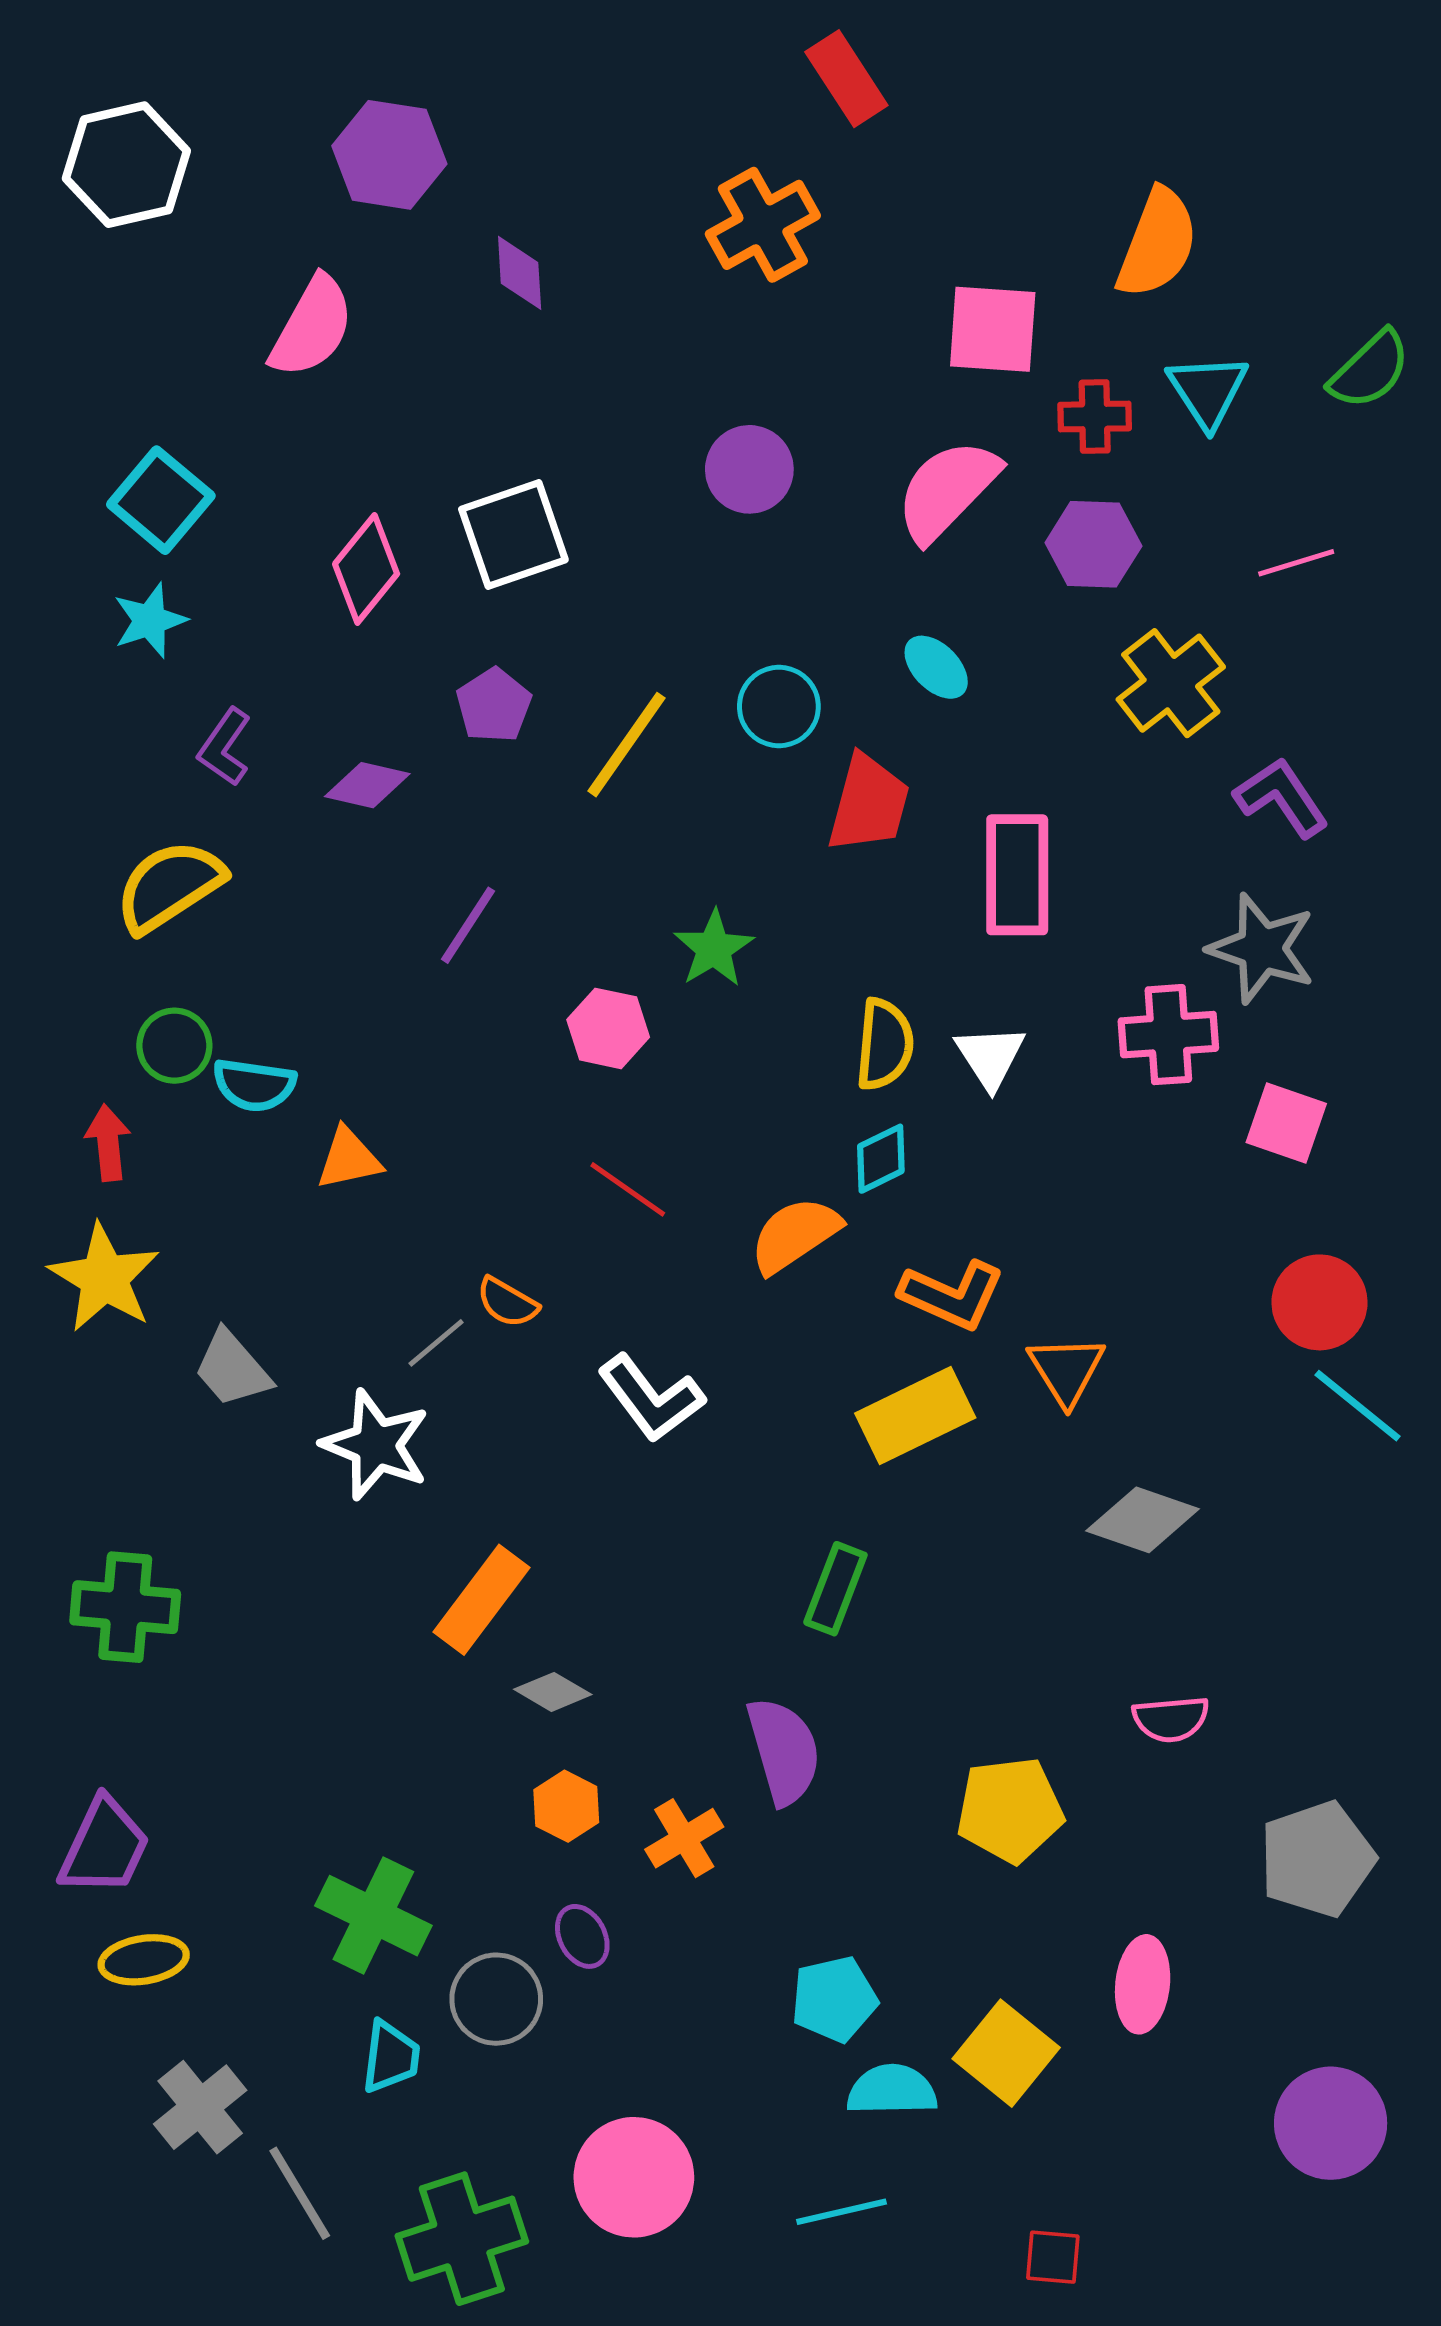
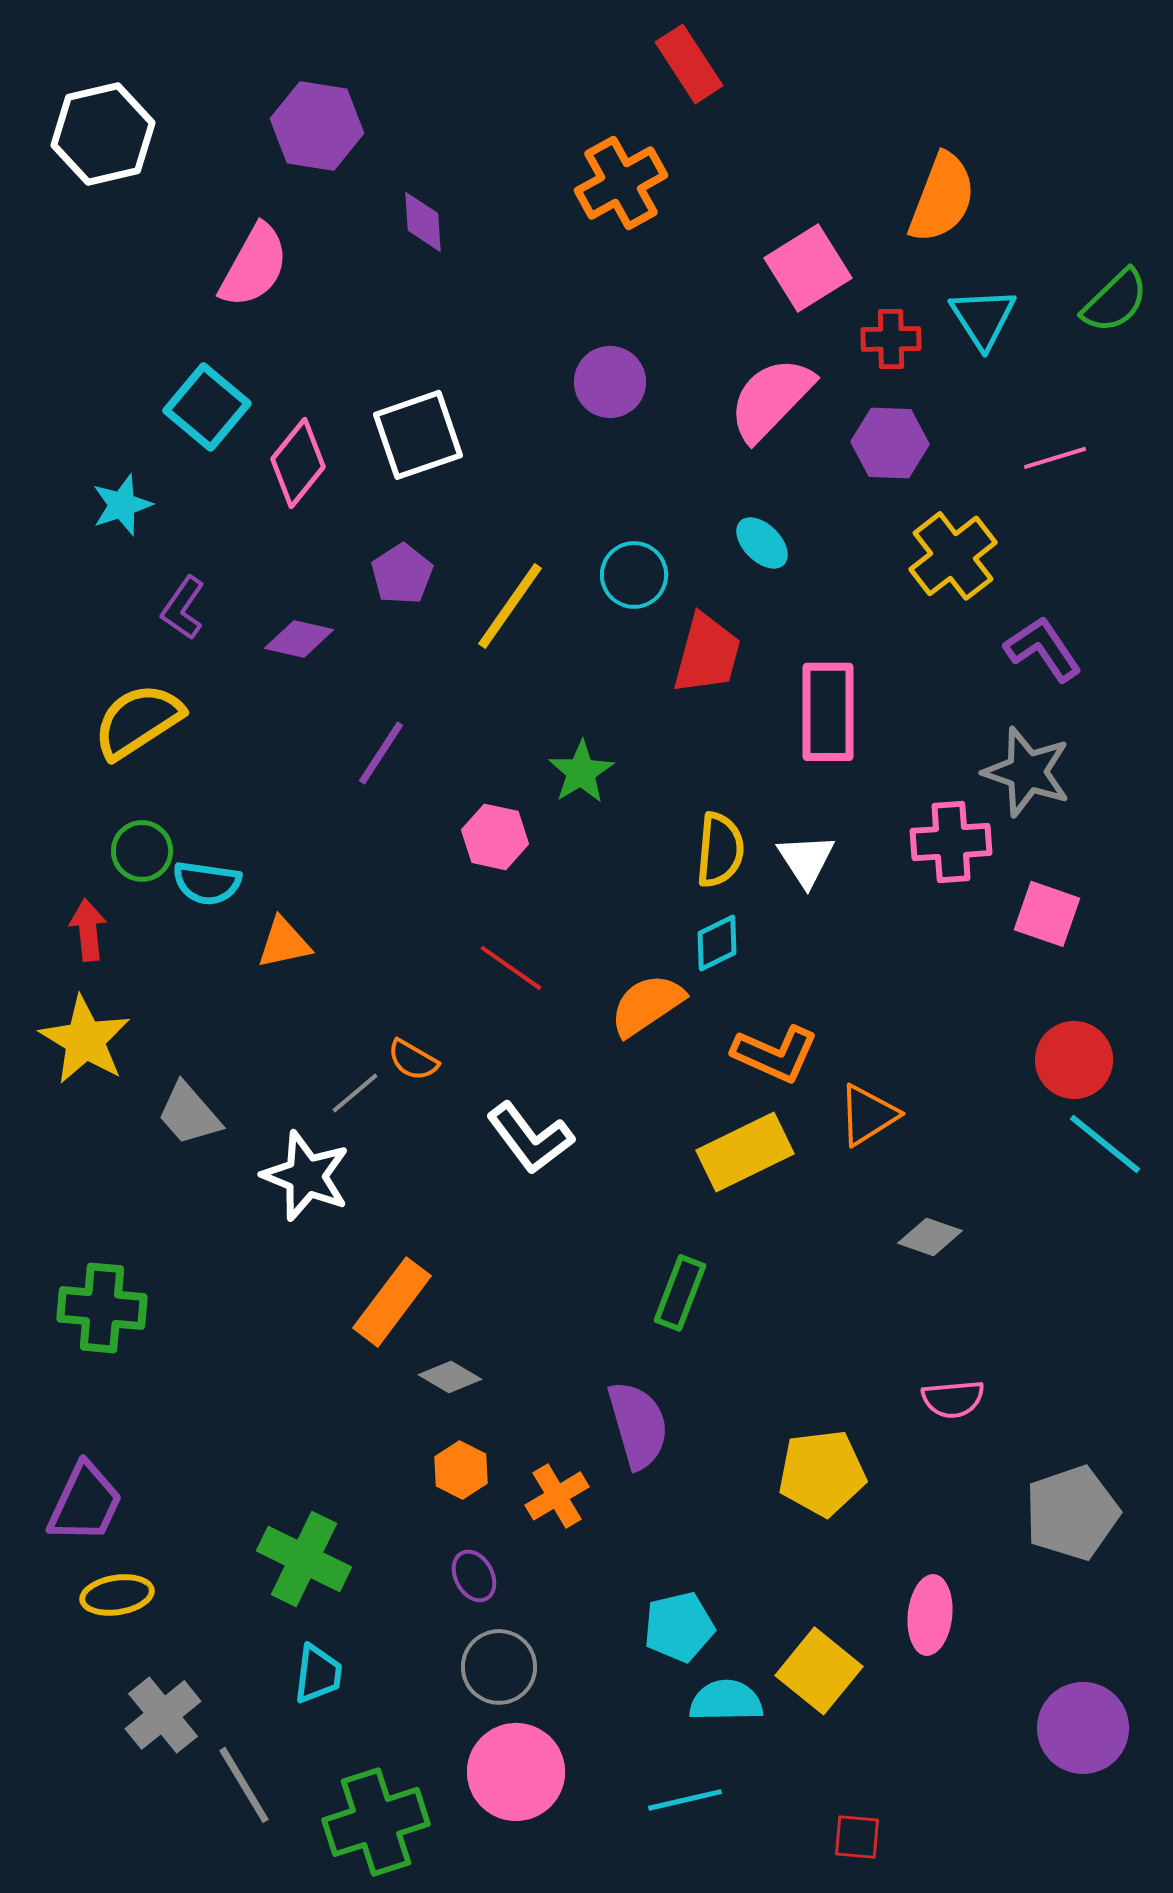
pink square: (993, 329) -> (808, 268), turned -36
cyan square: (161, 500) -> (207, 407), moved
orange triangle: (1066, 1370) -> (868, 1115), turned 30
gray diamond: (1143, 1520) -> (930, 1237), size x0.7
gray circle: (496, 1999) -> (499, 1667), moved

